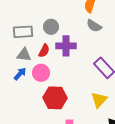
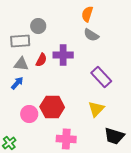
gray circle: (51, 27) -> (38, 26), moved
pink circle: (41, 73) -> (29, 114), moved

